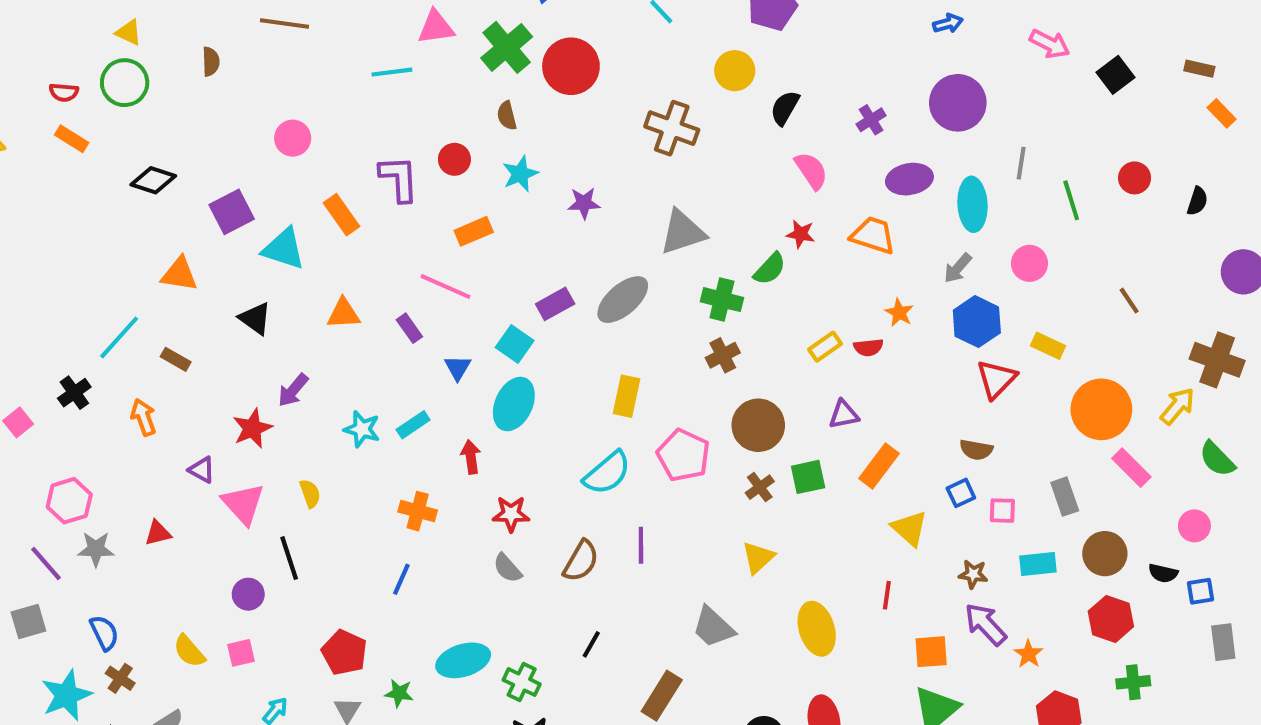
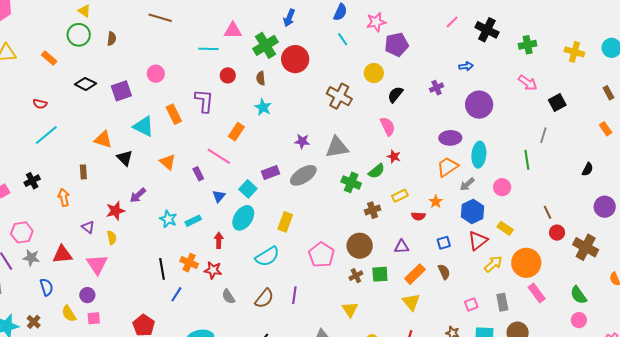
blue arrow: (948, 23) -> (466, 66), moved
brown semicircle: (211, 62) -> (112, 39), moved
brown rectangle: (1199, 69) -> (608, 93), moved, turned 40
red semicircle: (64, 92) -> (40, 104), moved
purple cross: (871, 120) -> (437, 88), moved
red circle: (454, 159) -> (228, 75), moved
gray line: (1021, 163) -> (543, 135), moved
pink semicircle: (811, 171) -> (388, 126), moved
cyan star: (520, 174) -> (263, 107), turned -30
red circle: (1135, 178) -> (557, 233), moved
purple star: (584, 203) -> (302, 141), moved
purple square: (232, 212) -> (121, 91), moved
orange rectangle: (474, 231) -> (236, 132), turned -42
orange trapezoid: (873, 235) -> (448, 167), moved, turned -60
orange triangle: (179, 274) -> (103, 139), moved
orange triangle: (343, 314) -> (168, 162), turned 36
cyan line: (119, 337) -> (46, 135), moved
yellow rectangle: (825, 347) -> (400, 196), moved
brown cross: (723, 355) -> (373, 210), moved
brown rectangle: (176, 359) -> (83, 172), turned 48
yellow rectangle: (627, 396) -> (285, 222), moved
yellow arrow: (1177, 406) -> (493, 264), moved
brown semicircle: (976, 450) -> (444, 272), moved, turned -133
cyan semicircle: (607, 473) -> (267, 256), moved
yellow semicircle: (310, 493) -> (112, 238), moved
blue square: (961, 493) -> (444, 243), moved
pink triangle: (243, 504) -> (97, 264), moved
pink square: (1002, 511) -> (471, 304), turned -32
red star: (511, 514) -> (213, 270), moved
pink circle: (1194, 526) -> (579, 320), moved
yellow triangle: (910, 528) -> (411, 302), moved
red triangle: (158, 533) -> (62, 254), size x1.5
yellow triangle: (758, 557) -> (350, 310), turned -30
black line: (289, 558) -> (162, 269), moved
purple circle: (248, 594) -> (87, 295), moved
blue semicircle: (104, 633) -> (47, 287), moved

